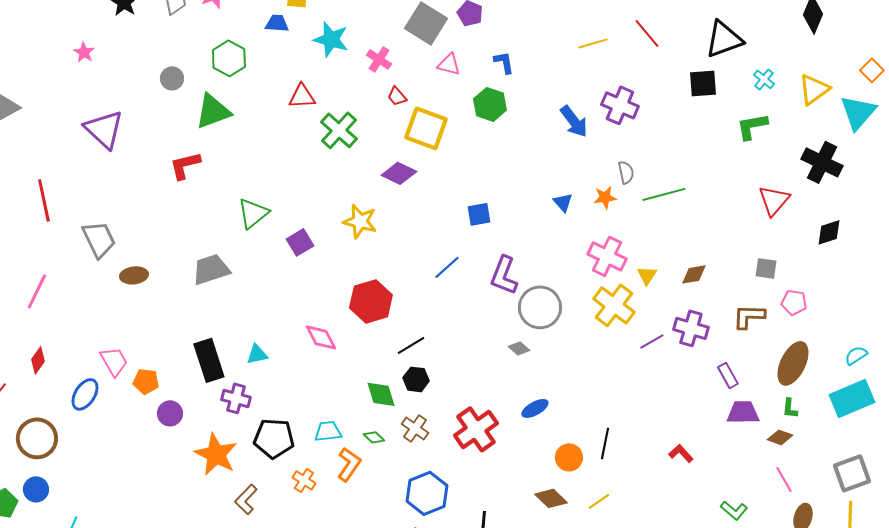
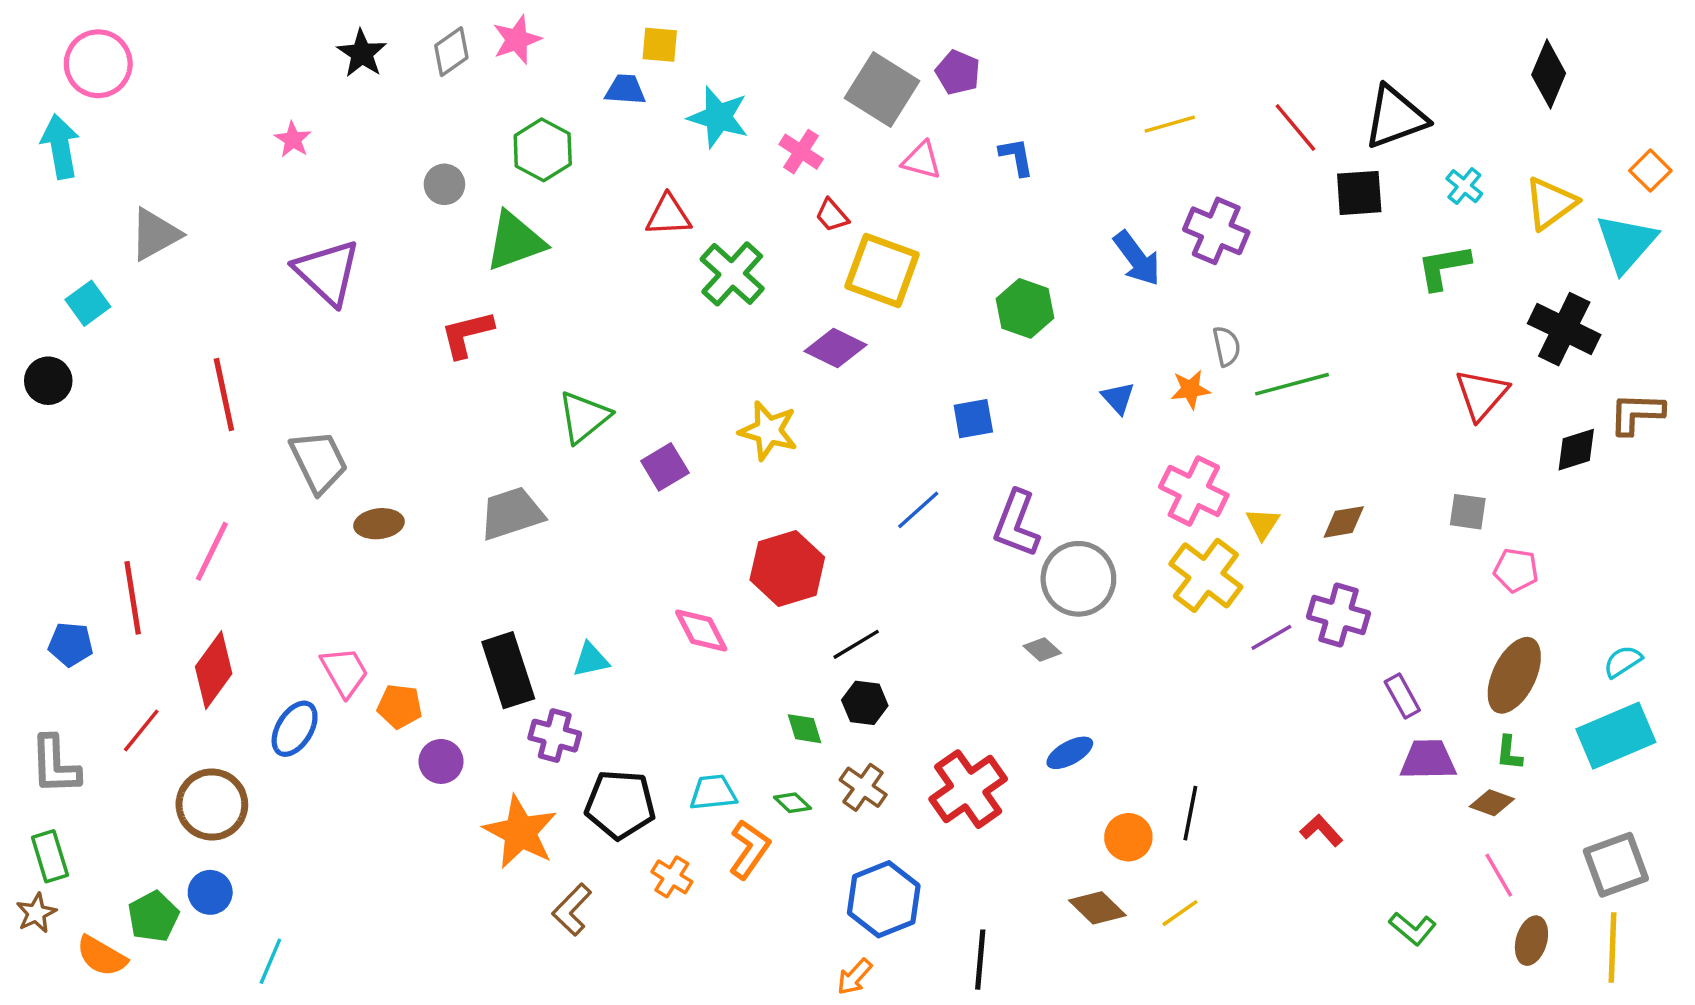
red line: (647, 33) -> (1295, 127), moved
green hexagon: (490, 104) -> (1025, 308), moved
brown L-shape: (749, 316) -> (1637, 413), moved
red diamond: (38, 360) -> (214, 670), size x1.6
green diamond: (381, 394) -> (805, 729), size x0.7

